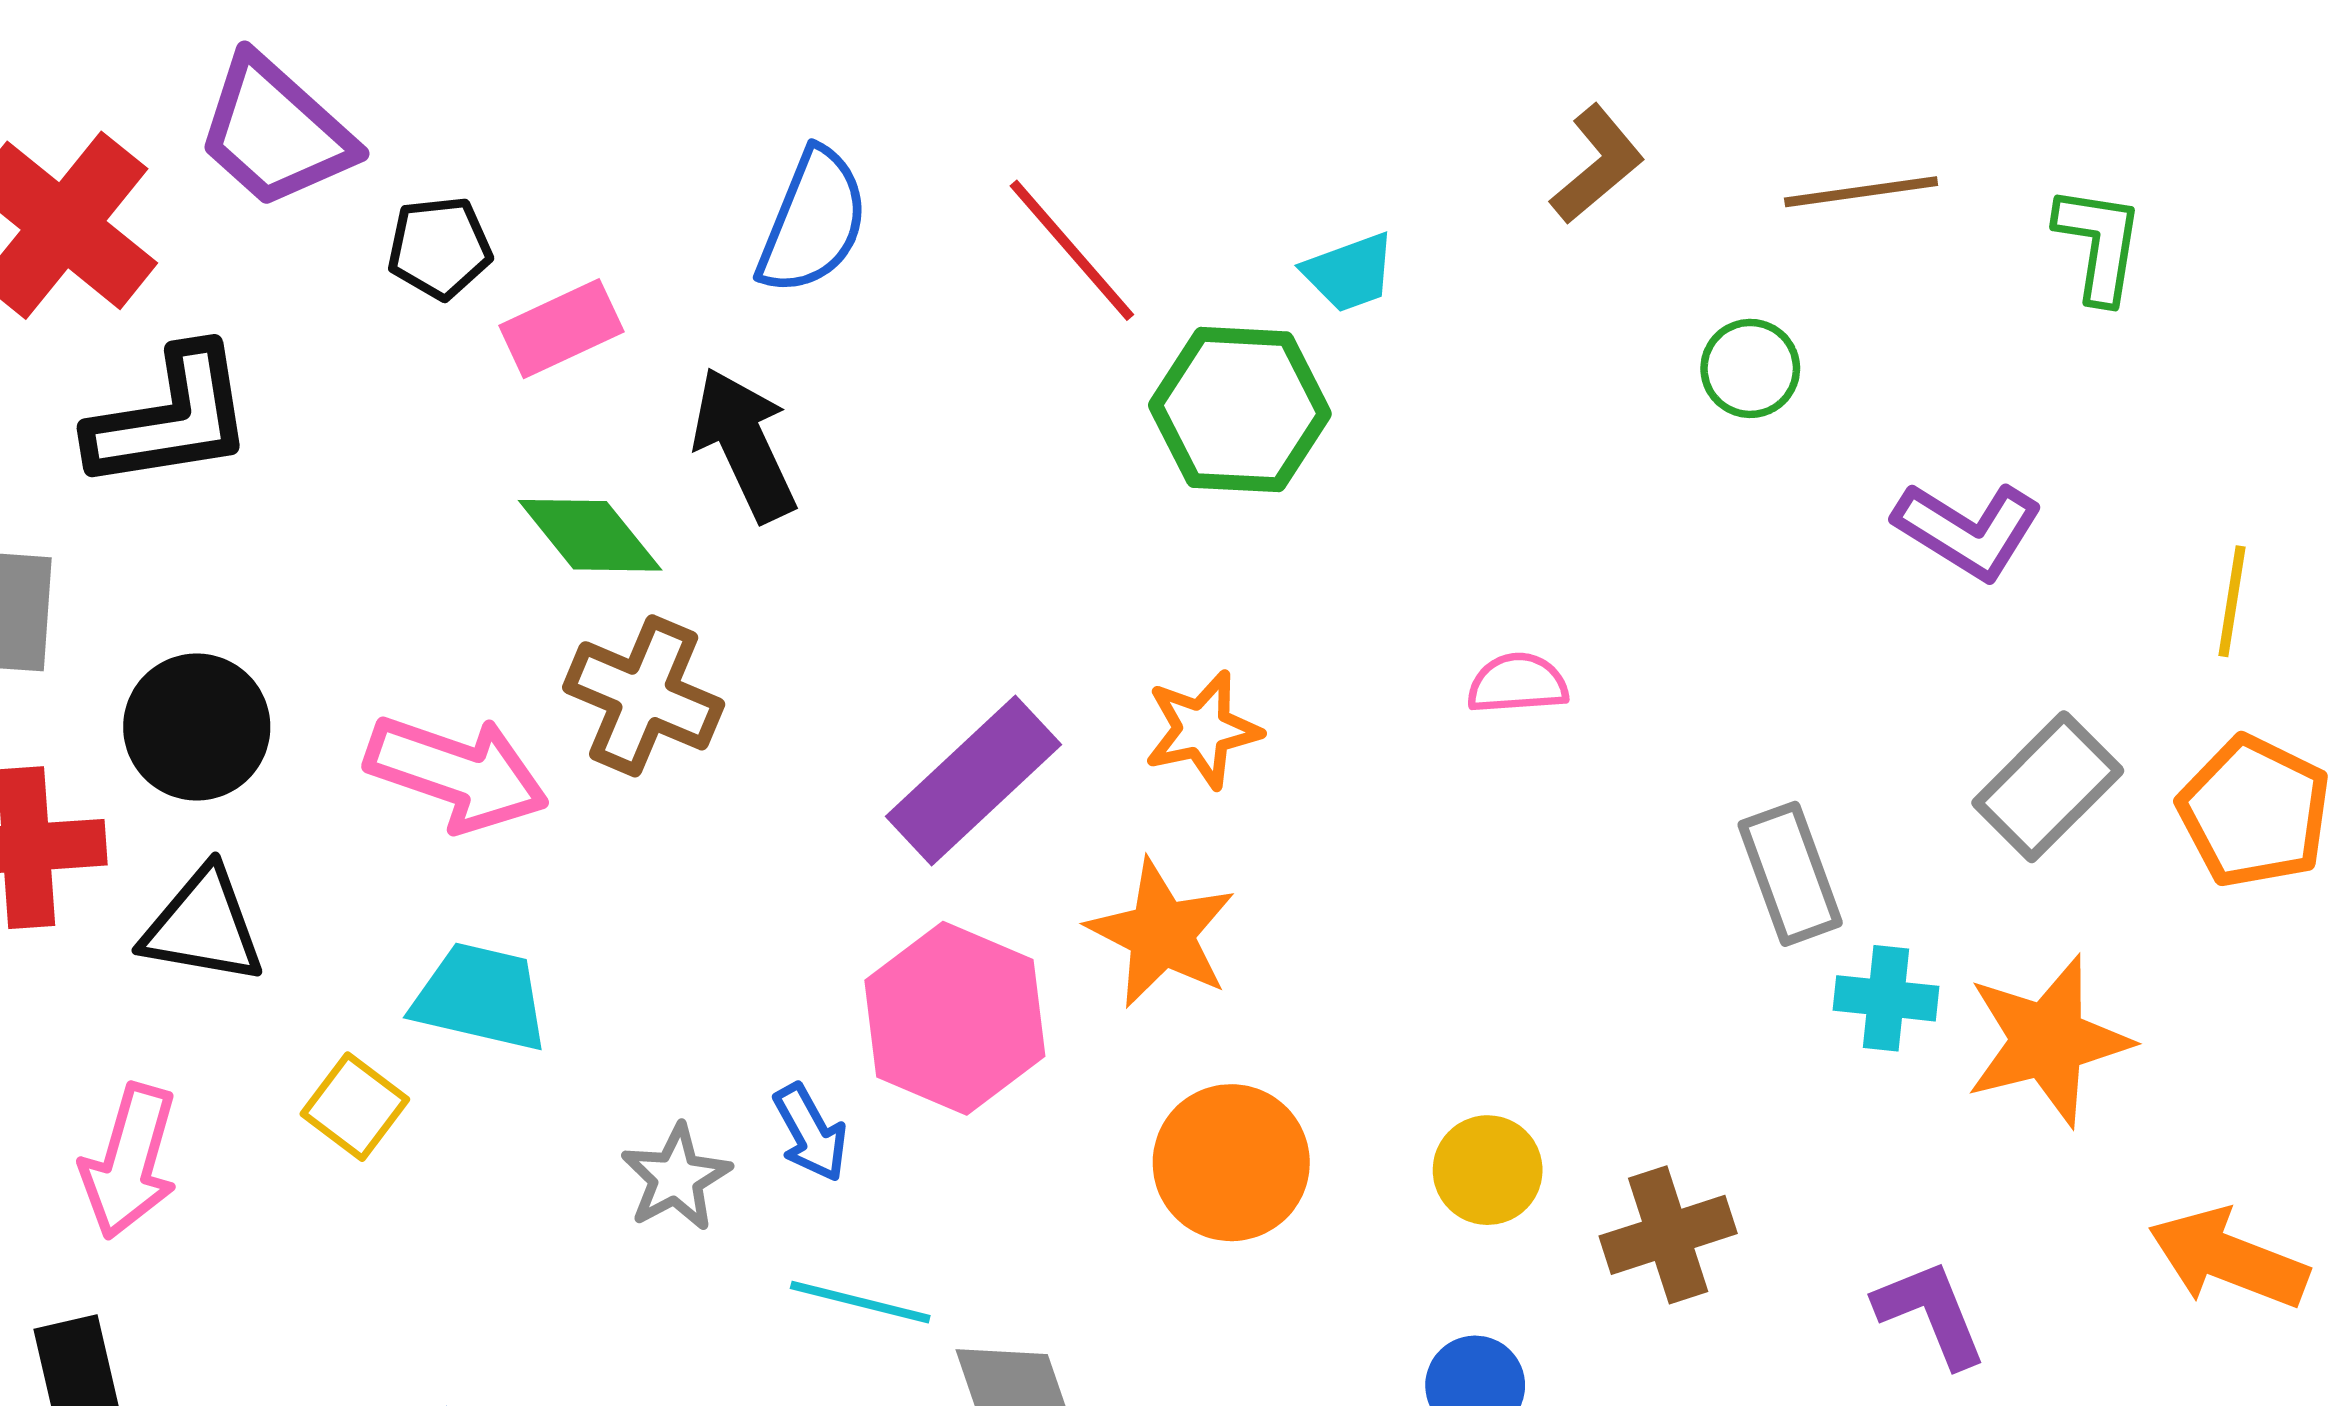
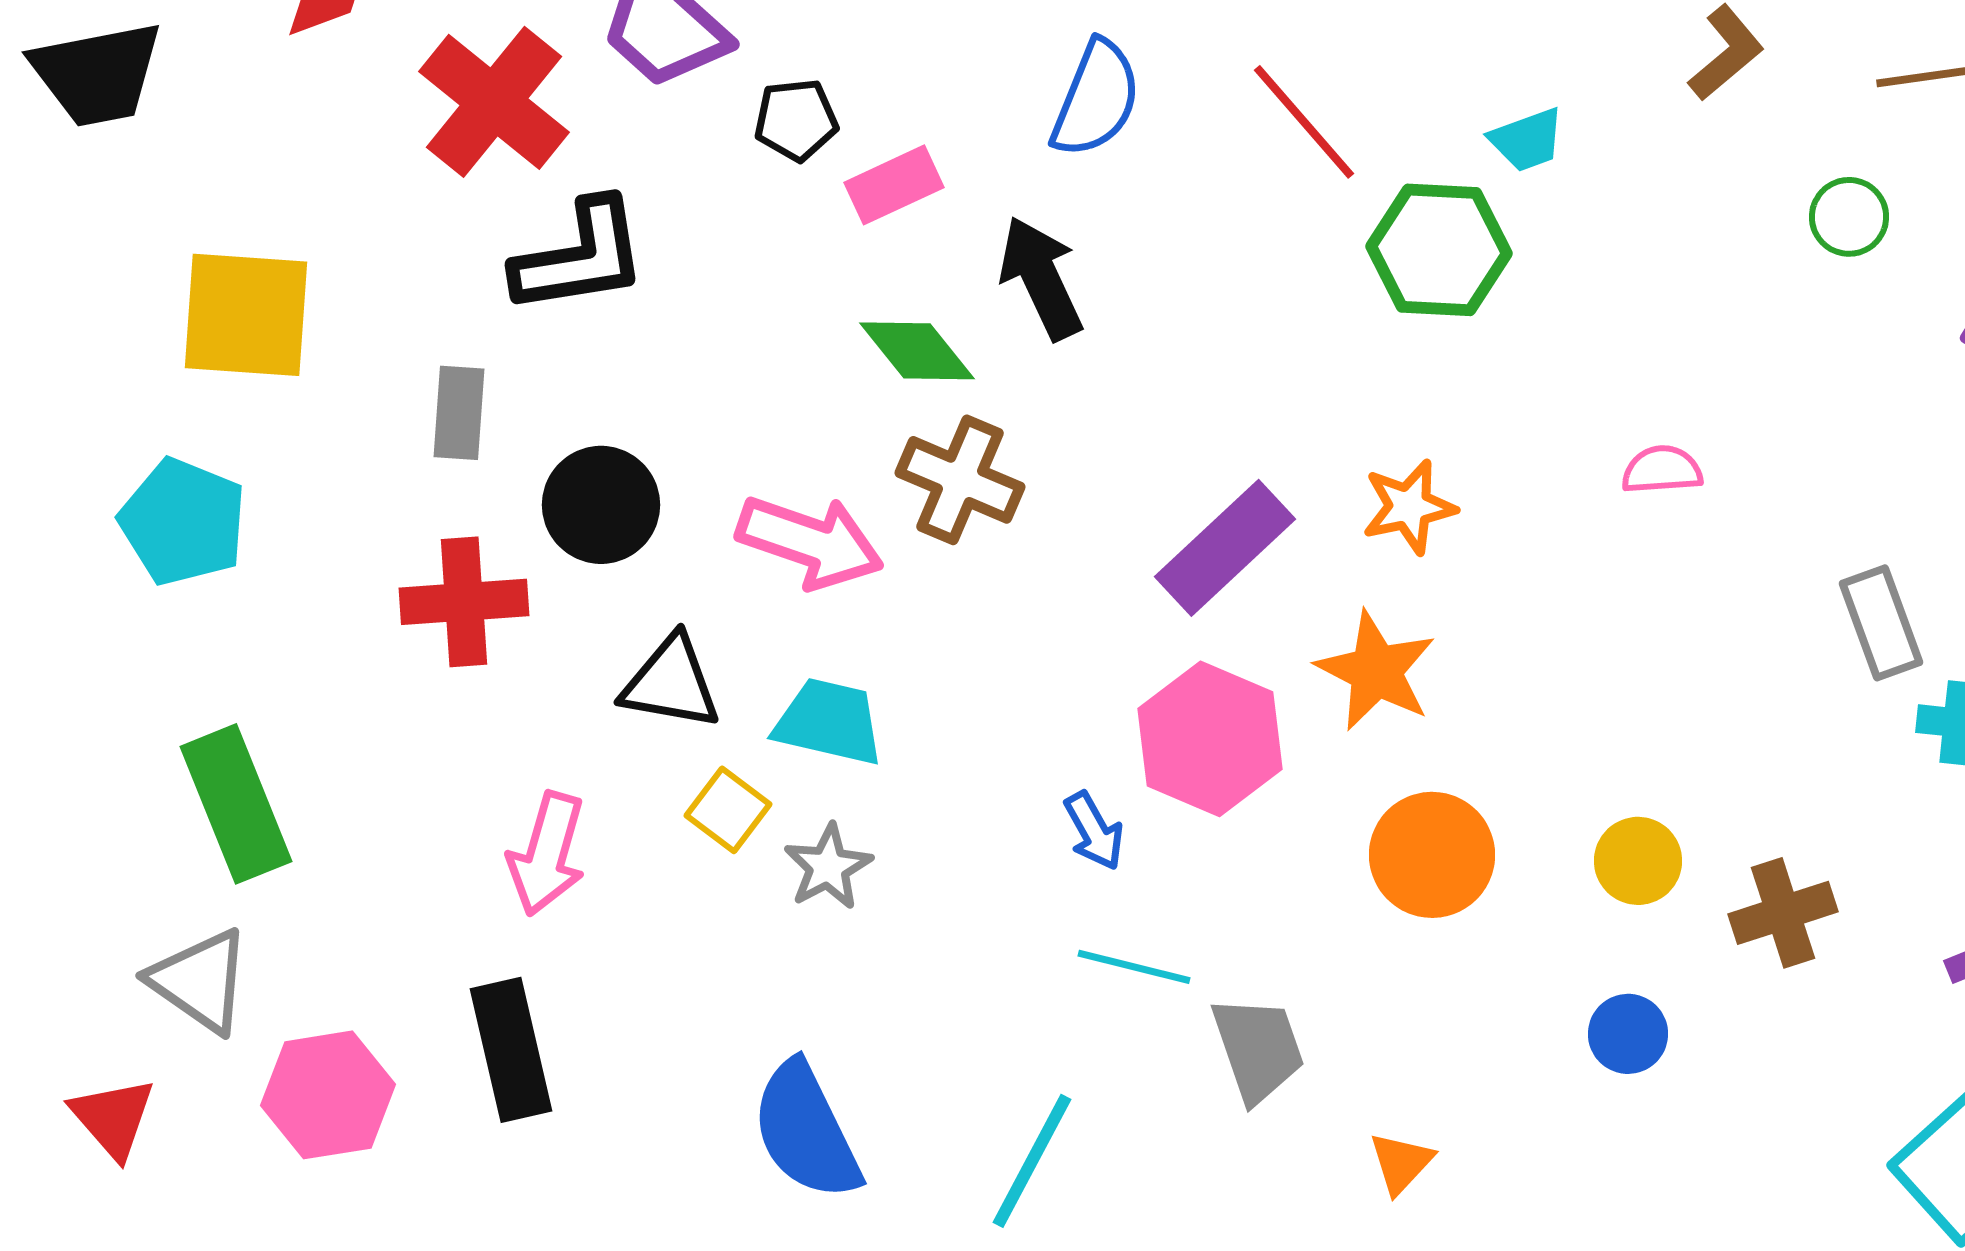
black triangle: (203, 926) -> (671, 683), moved
gray star: (676, 1178) -> (828, 867), moved

